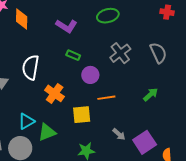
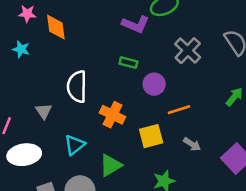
purple L-shape: (66, 26) -> (136, 24), moved
cyan triangle: (26, 121) -> (75, 145), moved
gray arrow: (119, 134) -> (192, 144), moved

